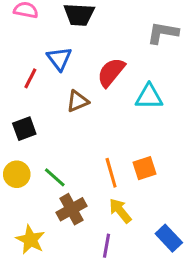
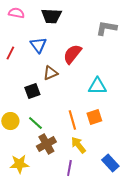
red line: (30, 78) -> (10, 53), moved
cyan triangle: (149, 97) -> (97, 86), moved
black square: (24, 129) -> (32, 91), moved
yellow star: (30, 240) -> (19, 164), turned -30

